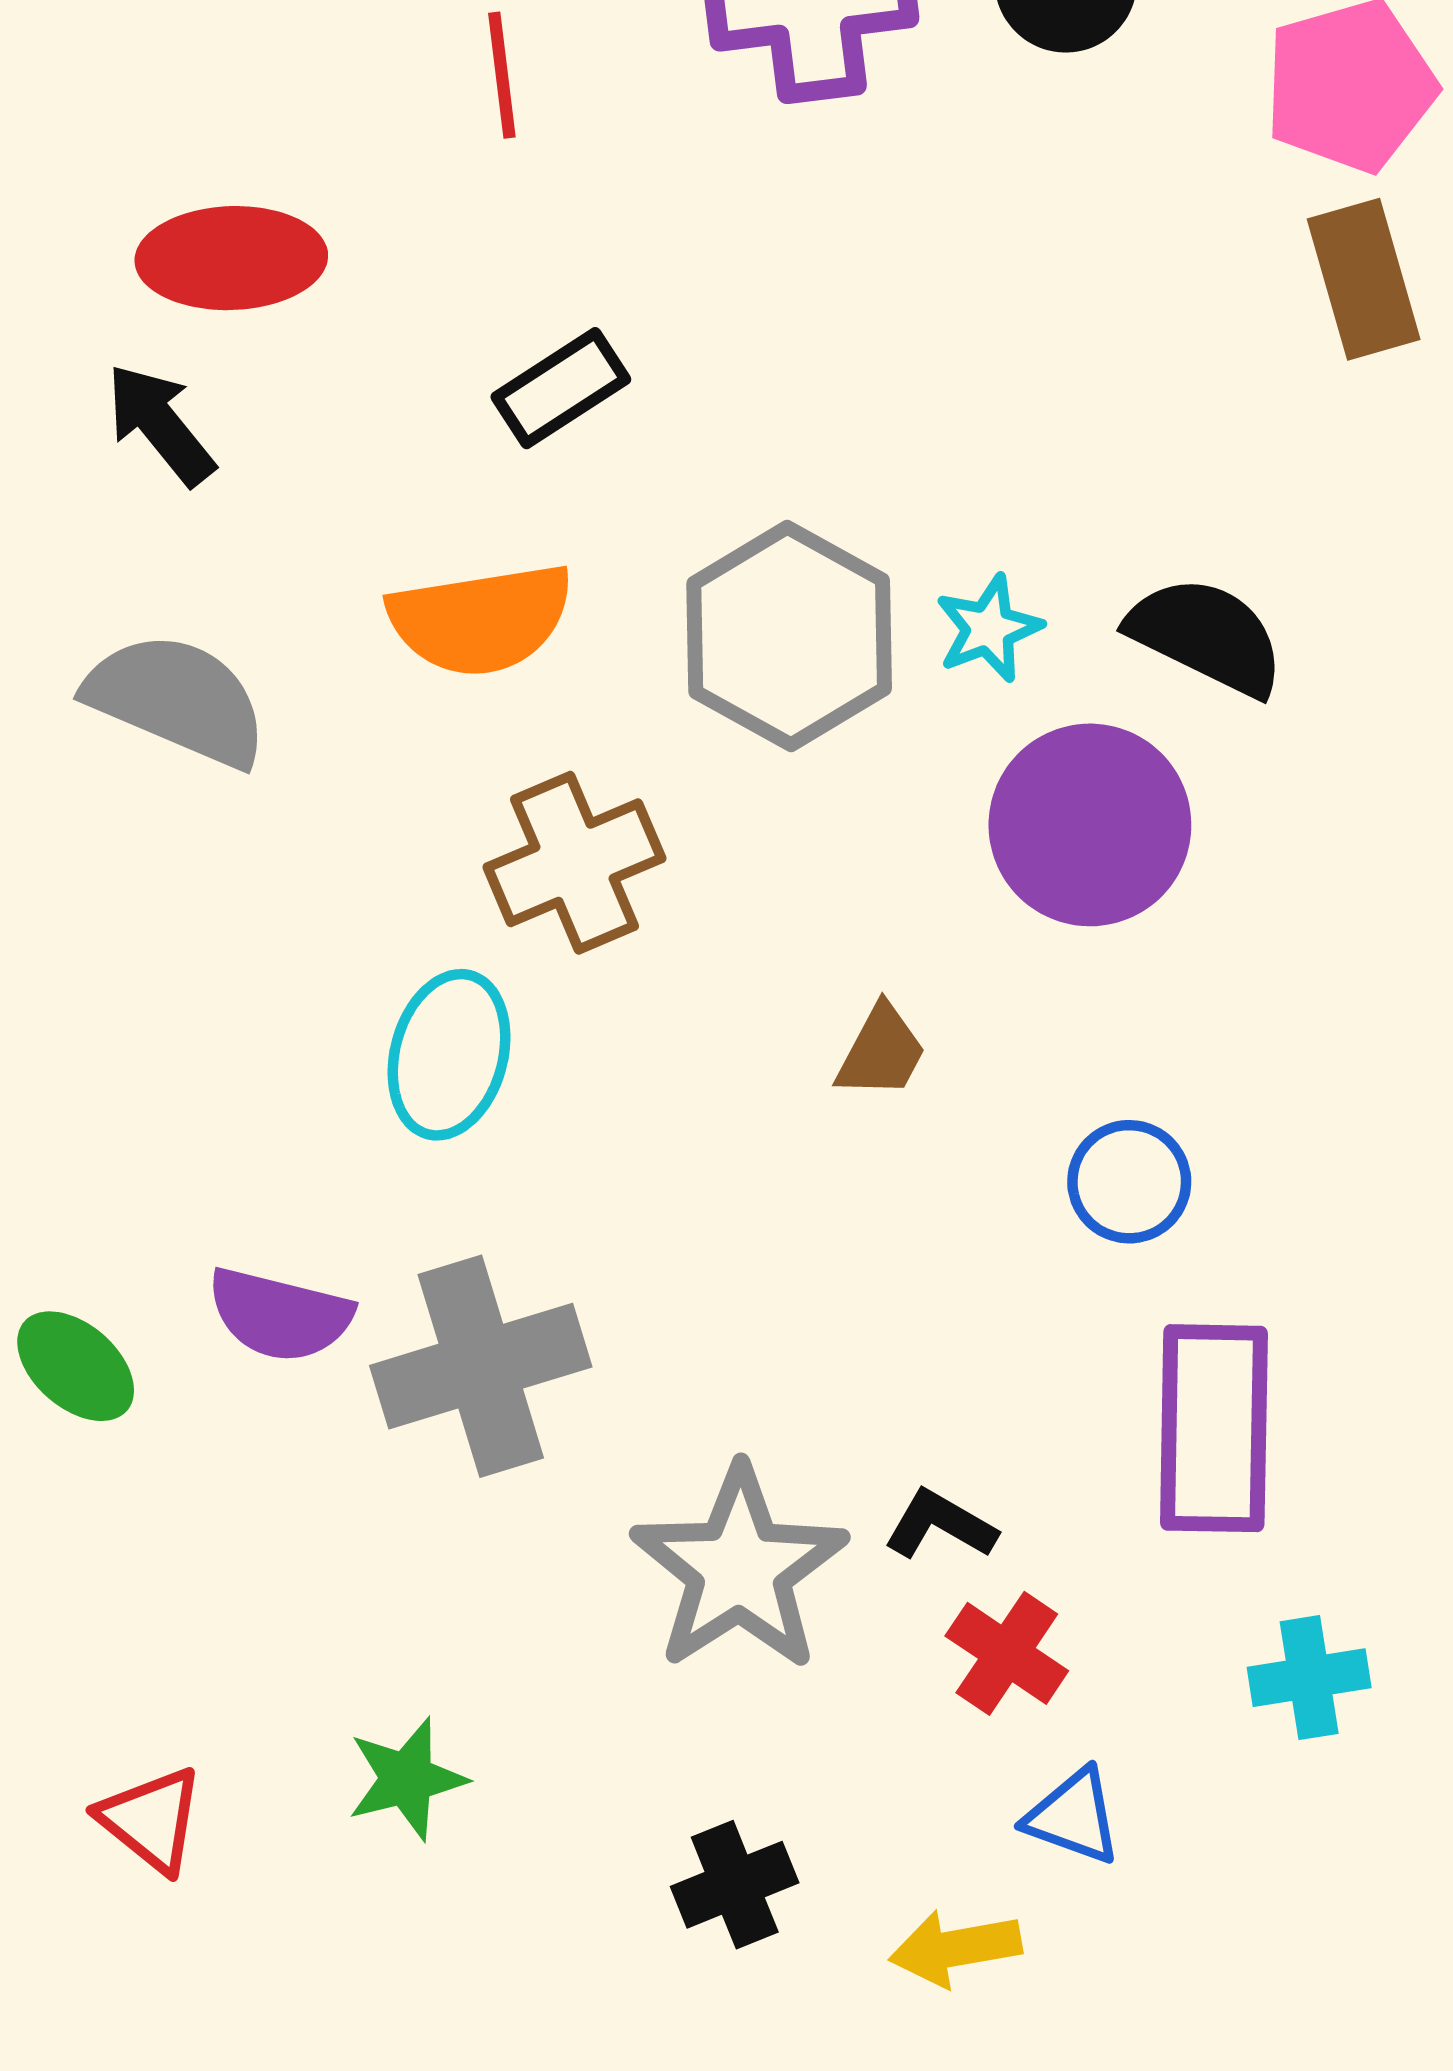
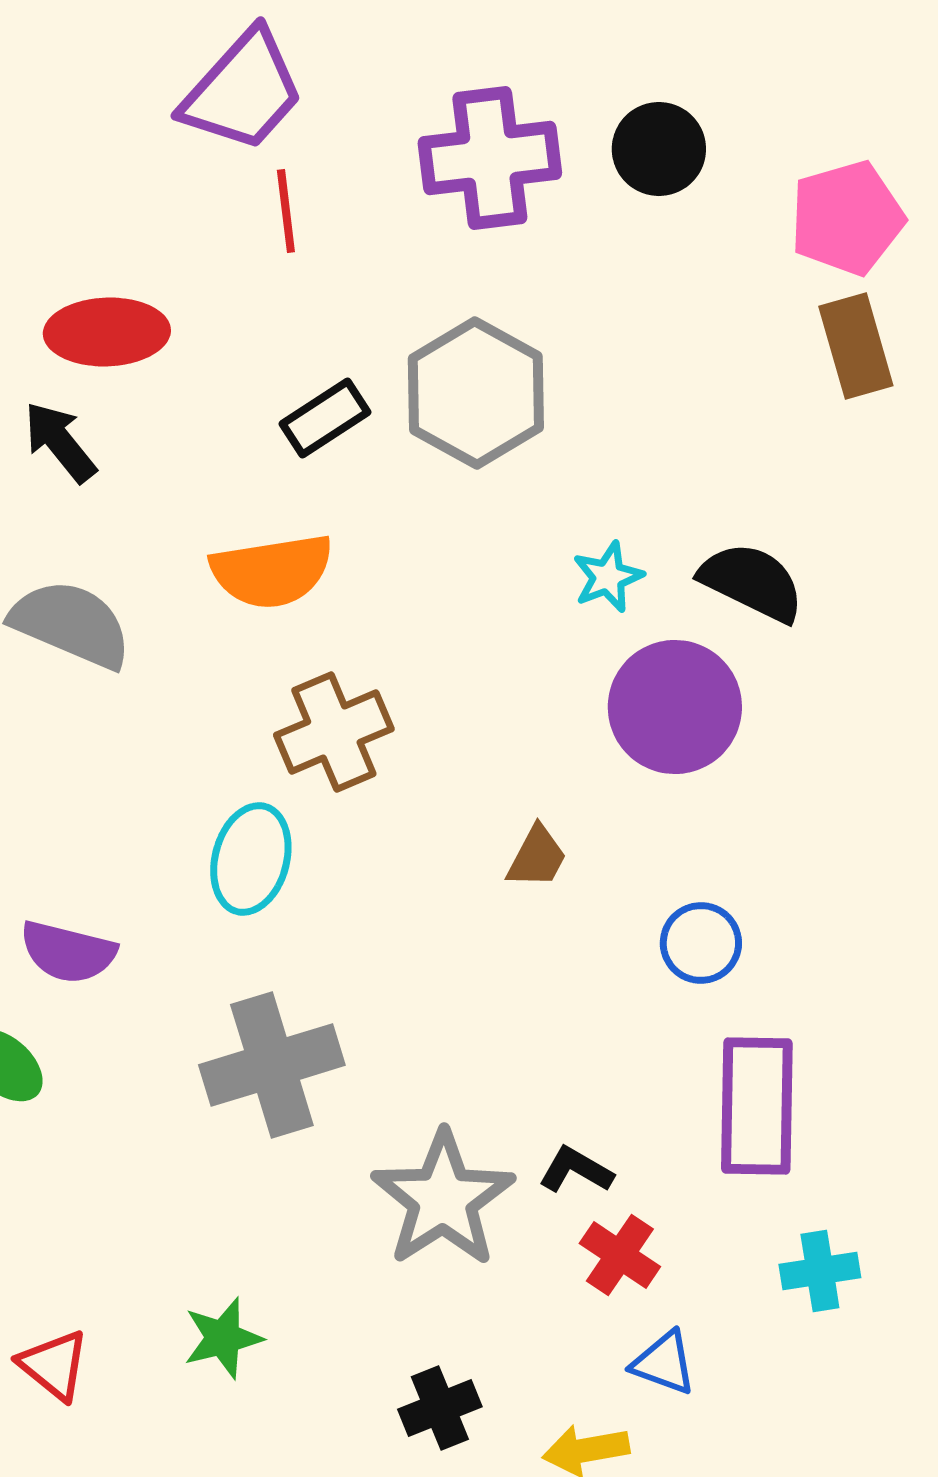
gray hexagon: (789, 636) -> (476, 393), moved
purple semicircle: (280, 1315) -> (68, 952), moved

